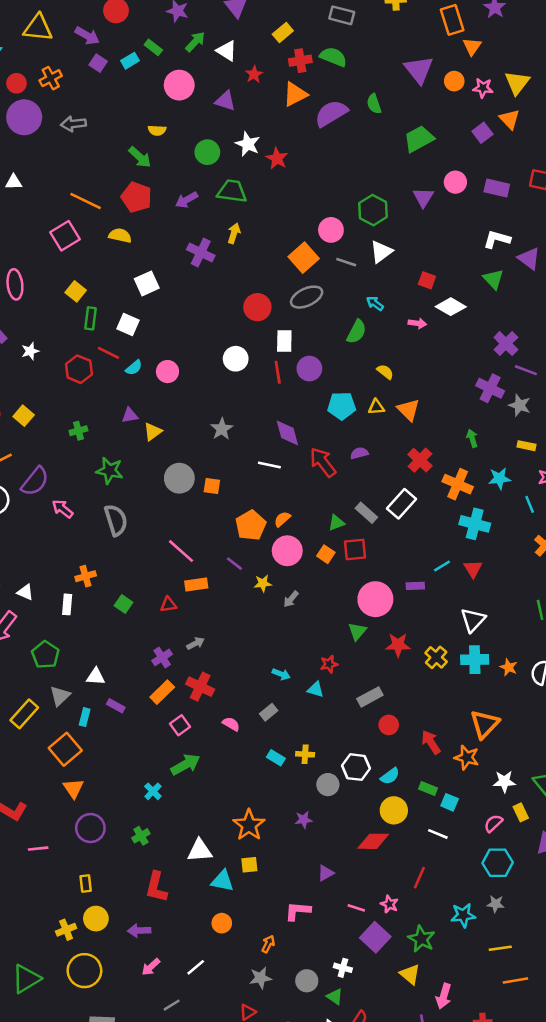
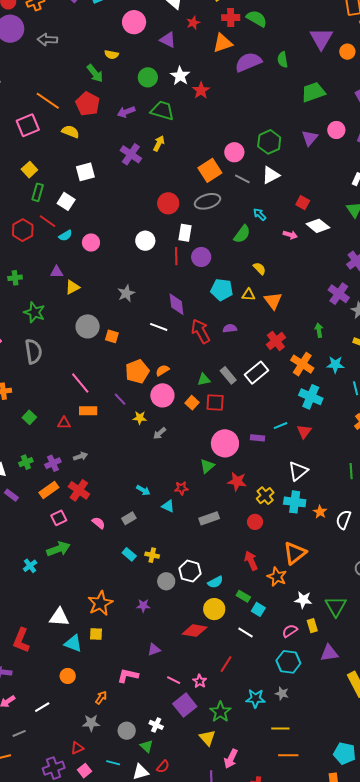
red circle: (389, 725) -> (255, 522), moved
green cross: (141, 836) -> (26, 462), moved

